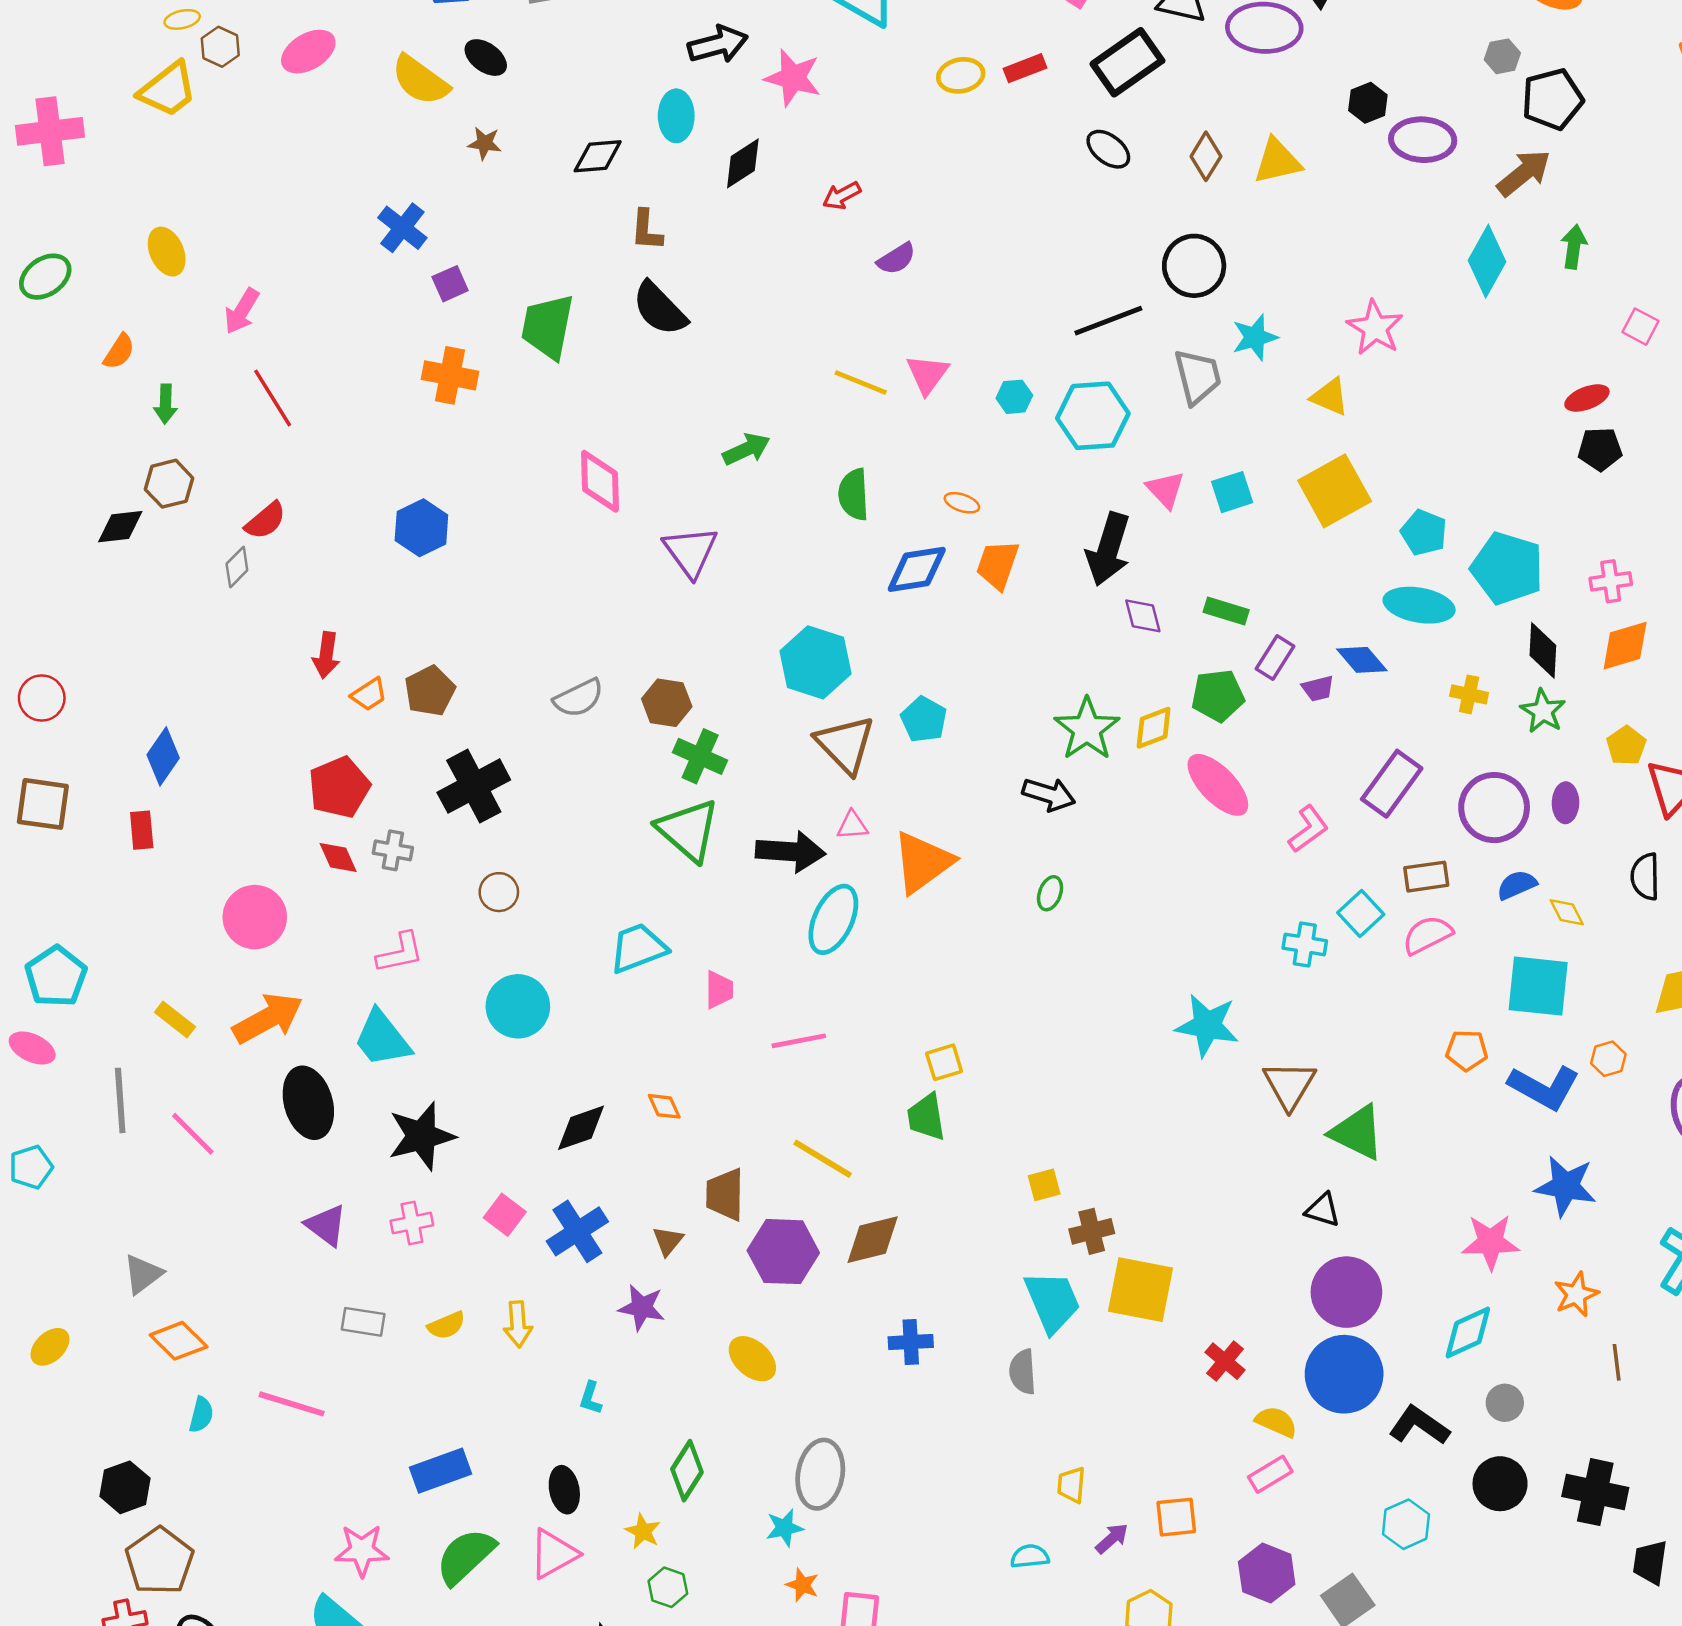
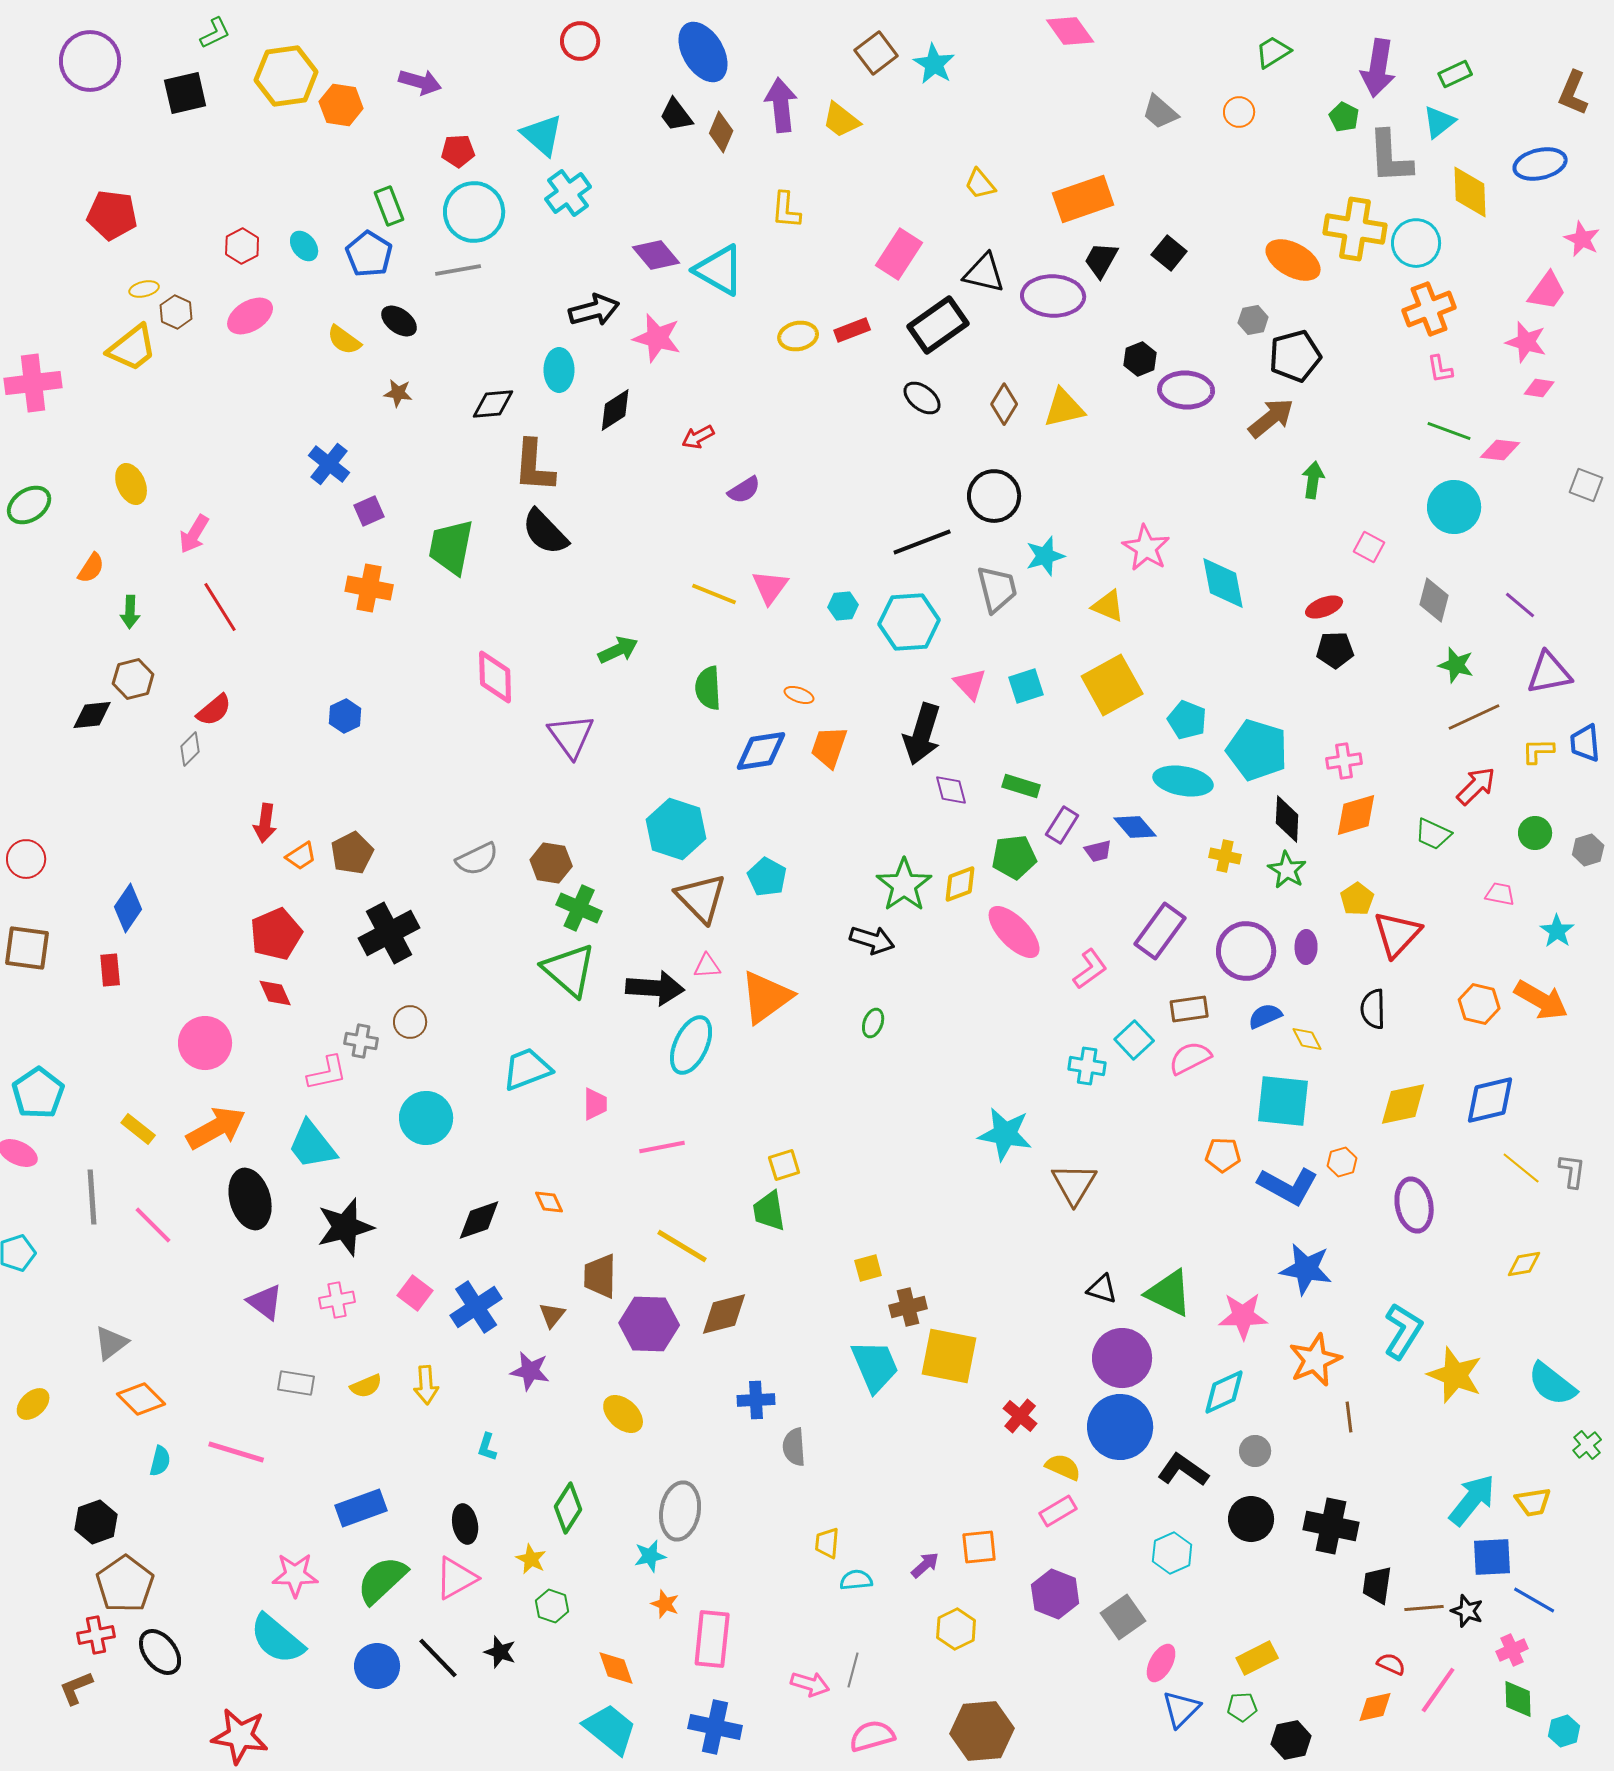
yellow semicircle: (420, 80) -> (344, 340), size x0.7
brown L-shape: (646, 230) -> (534, 466), size x1.5
cyan diamond: (1487, 261) -> (1223, 583), moved, turned -40
blue hexagon: (421, 528) -> (345, 716), size x0.7
gray cross: (393, 850) -> (361, 1041), moved
green triangle: (1357, 1133) -> (1169, 1293), moved
orange star: (1576, 1294) -> (1315, 1360), size x1.4
gray semicircle: (1023, 1372) -> (794, 1447), moved
yellow trapezoid: (1071, 1485) -> (827, 1543), moved

